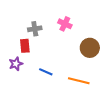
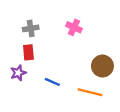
gray cross: (35, 29) -> (31, 28), moved
brown circle: (90, 48) -> (102, 66), moved

